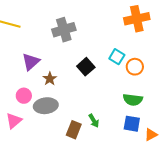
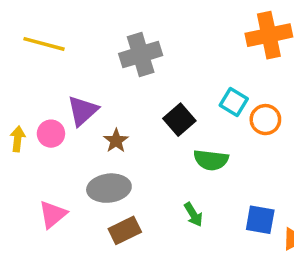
pink circle: (24, 96) -> (51, 134), moved
green semicircle: (133, 100) -> (211, 160), moved
brown rectangle: (74, 130) -> (125, 230), moved, turned 42

